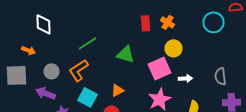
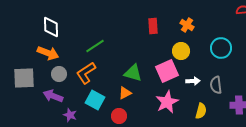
orange cross: (168, 22) -> (187, 25), moved
cyan circle: (214, 22) -> (221, 48), moved
orange arrow: (28, 50) -> (48, 53), moved, size x1.5
green triangle: (126, 54) -> (133, 73), moved
gray semicircle: (220, 76) -> (216, 85), moved

